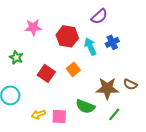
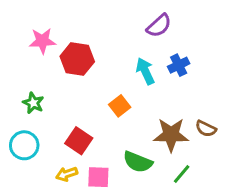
pink star: (33, 27) -> (42, 41), moved
red hexagon: (67, 36) -> (77, 59), moved
green star: (16, 57) -> (33, 103), moved
red square: (46, 73) -> (79, 141), moved

